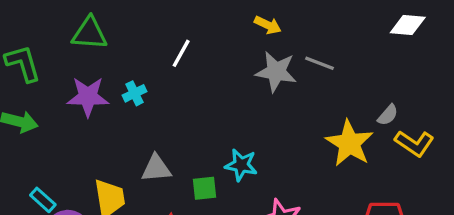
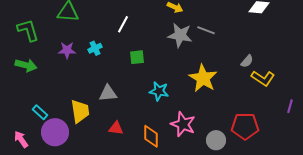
purple star: (88, 97) -> (67, 50), size x0.7
yellow star: (349, 143) -> (203, 78), moved
green square: (204, 188) -> (137, 57), moved

